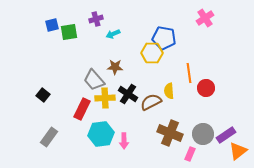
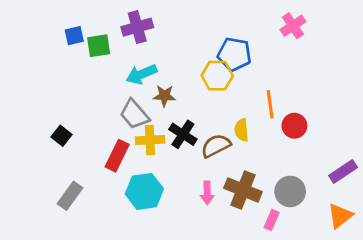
purple cross: (96, 19) -> (137, 27), size x1.5
cyan arrow: (113, 34) -> (141, 74), moved, size x1.5
purple rectangle: (226, 135) -> (343, 171), moved
pink arrow: (124, 141) -> (207, 193), moved

